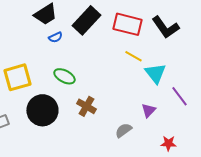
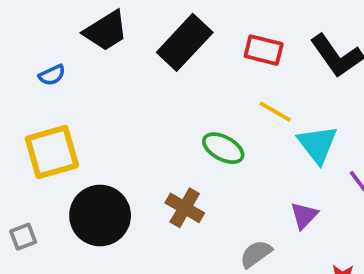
red rectangle: (127, 24) -> (264, 50), size x0.7
blue semicircle: (55, 37) -> (52, 75), moved
green ellipse: (64, 76) -> (223, 148), moved

